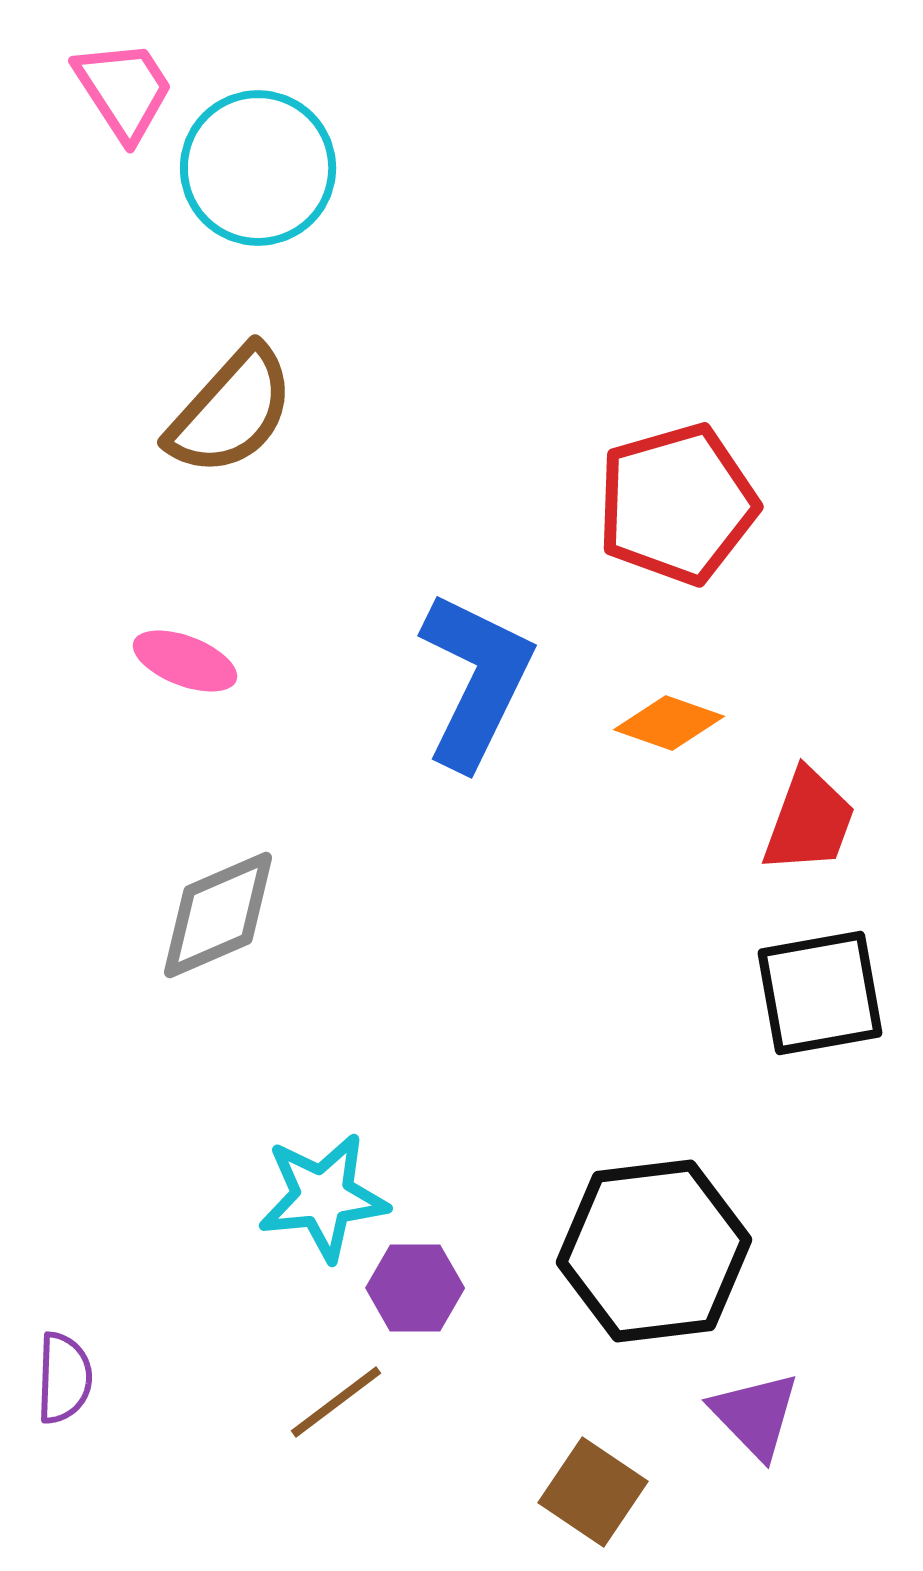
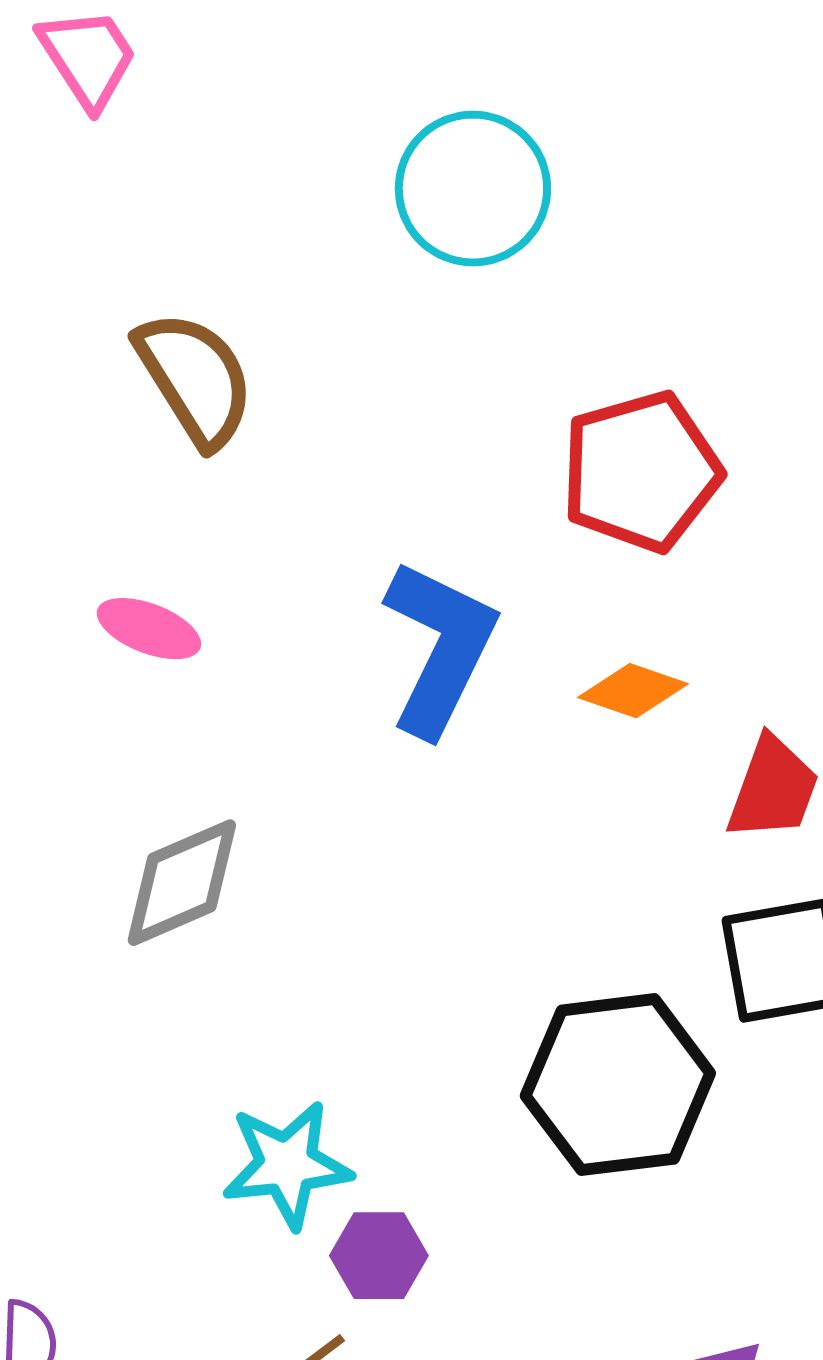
cyan circle: (258, 168) -> (473, 189), moved
brown semicircle: (231, 411) -> (195, 379), turned -74
black hexagon: (654, 1251) -> (618, 1085), moved

